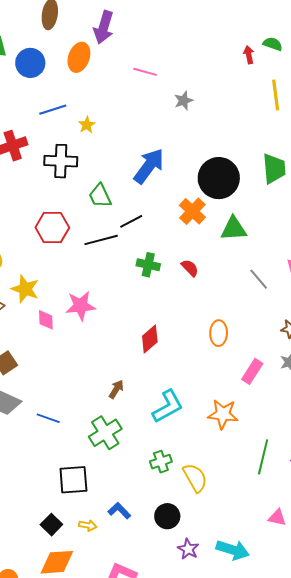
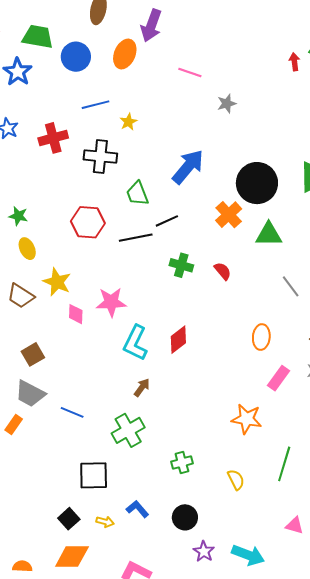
orange ellipse: (219, 333) -> (261, 337), moved
cyan L-shape: (168, 406) -> (135, 343), moved, turned 141
yellow semicircle: (195, 478) -> (236, 480), moved, size x0.7

